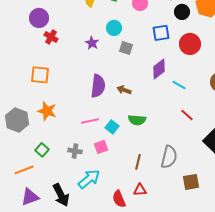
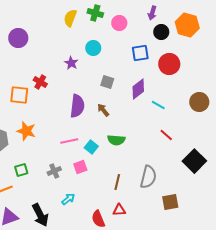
red cross: (51, 37) -> (40, 82), moved
gray square: (126, 48) -> (107, 82), moved
brown arrow: (124, 90) -> (103, 110), turned 32
green square: (42, 150) -> (21, 170), turned 32
gray cross: (75, 151) -> (54, 171), turned -32
cyan arrow: (89, 179) -> (68, 199), size x0.6

